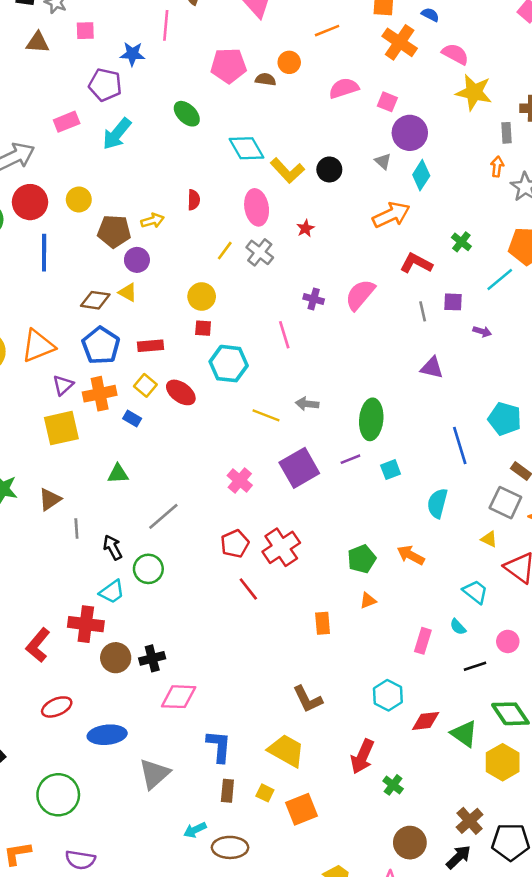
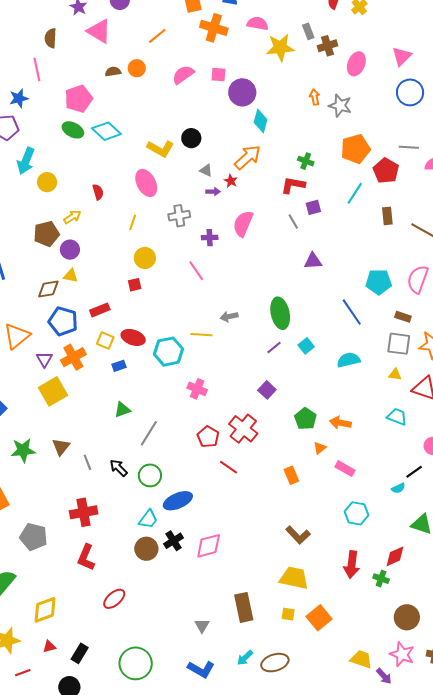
pink pentagon: (229, 66) -> (79, 99), moved
brown semicircle: (266, 79) -> (113, 72), moved
gray rectangle: (507, 133) -> (308, 31), moved
cyan diamond: (247, 148) -> (106, 131), moved
gray triangle: (383, 161) -> (206, 170), moved
yellow circle: (79, 199) -> (47, 182), moved
red star: (305, 228) -> (231, 181), moved
gray cross: (260, 252) -> (179, 216), moved, turned -30
red L-shape: (416, 263) -> (293, 185), moved
cyan line: (500, 279) -> (355, 193), moved
yellow circle: (202, 296) -> (145, 258), moved
purple arrow: (482, 331) -> (213, 192), moved
cyan hexagon: (229, 364) -> (168, 352), moved
blue rectangle: (132, 419) -> (119, 366), moved, turned -32
purple square: (299, 468) -> (267, 390), moved, size x0.6
green triangle: (118, 474) -> (122, 410), moved
cyan semicircle: (437, 503) -> (349, 360), turned 80
orange arrow: (411, 555) -> (340, 423), moved
cyan trapezoid: (112, 592) -> (148, 519), moved
red cross: (86, 624) -> (84, 512), moved
cyan semicircle: (458, 627) -> (398, 488), moved, turned -56
pink rectangle: (423, 641) -> (345, 469), moved, turned -60
pink diamond: (179, 697) -> (209, 546), moved
red diamond: (426, 721) -> (395, 556), moved
blue ellipse: (107, 735) -> (178, 501), moved
blue L-shape: (219, 746) -> (201, 669), moved, turned 132
gray triangle: (154, 774) -> (202, 626), size x0.6
brown rectangle: (227, 791) -> (244, 607), moved, size x1.6

